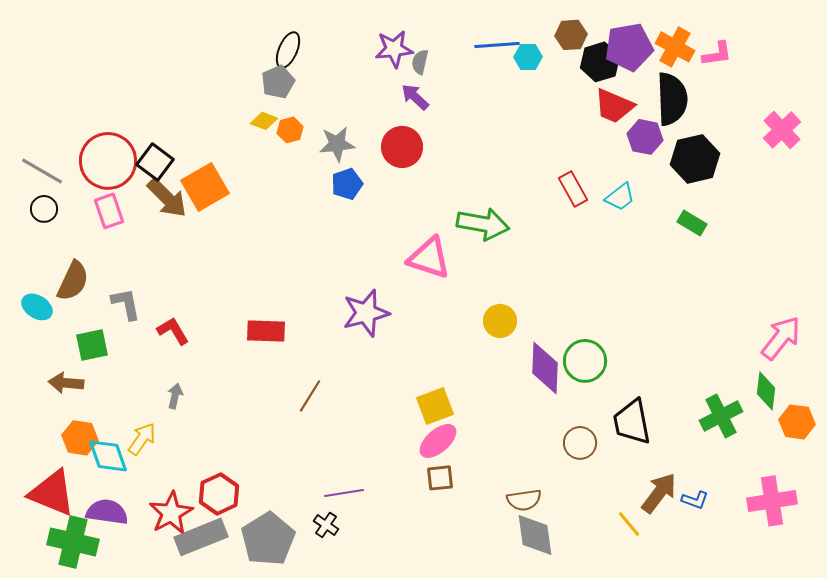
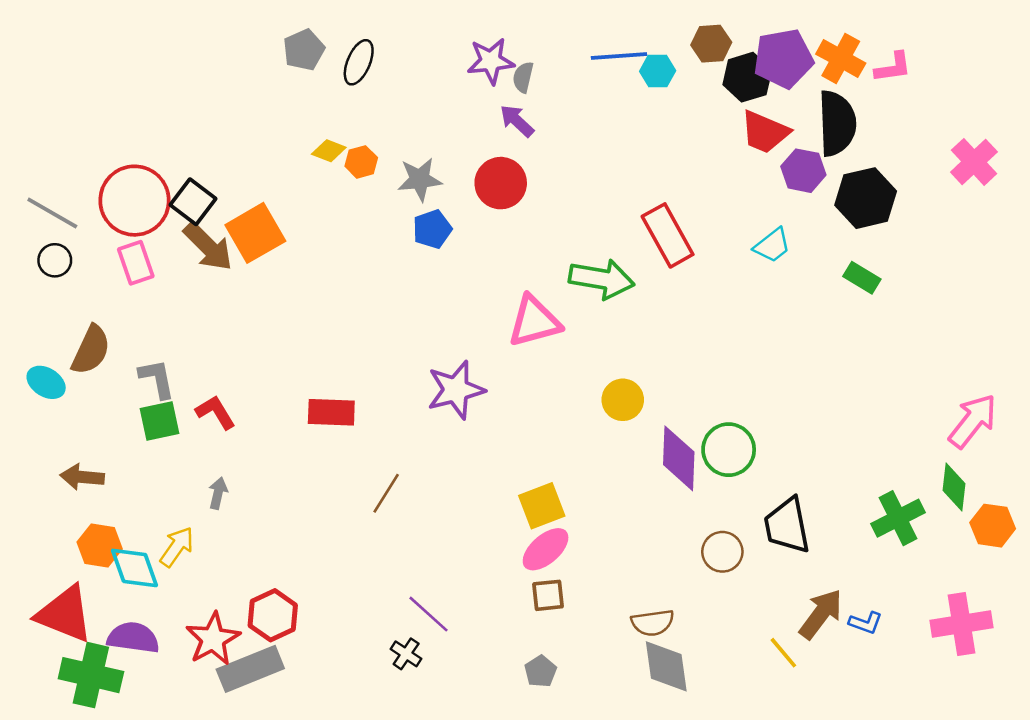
gray pentagon: (278, 82) -> (304, 50), moved
red rectangle: (573, 189) -> (668, 235), moved, size x1.4
pink triangle: (429, 258) -> (534, 321), turned -33
green square: (92, 345) -> (159, 421), moved
purple line: (344, 493) -> (428, 614), turned 51
gray pentagon: (268, 539) -> (541, 671), moved, size x0.5

